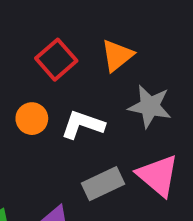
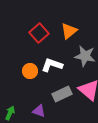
orange circle: (32, 119) -> (30, 71), moved

